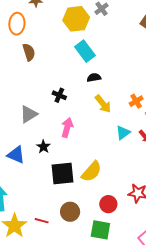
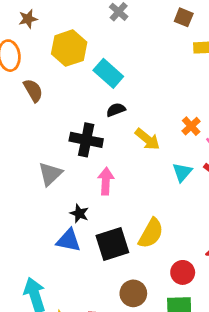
yellow hexagon: (76, 19) -> (69, 48), moved
black semicircle: (94, 78) -> (116, 110), moved
black cross: (59, 95) -> (86, 140), size x1.6
blue triangle: (16, 155) -> (69, 240), moved

